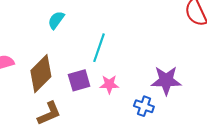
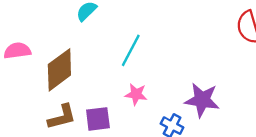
purple square: (79, 80) -> (98, 119), moved

